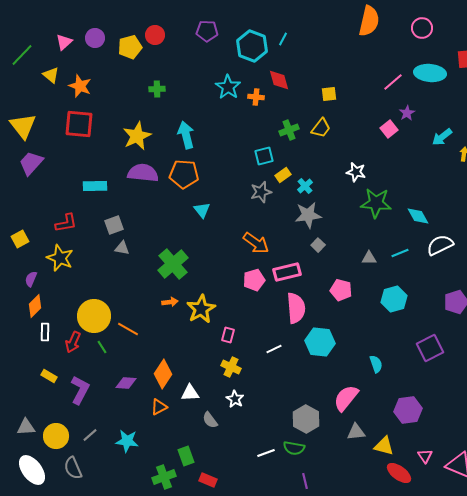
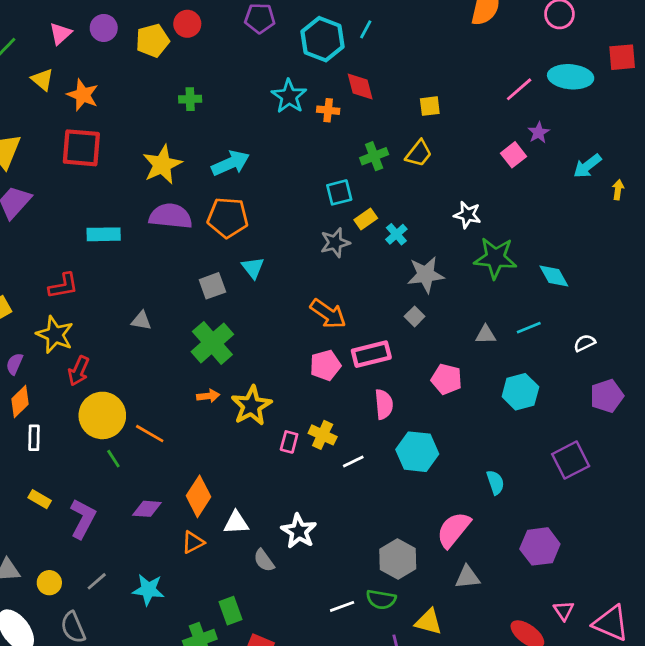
cyan arrow: (186, 135) -> (231, 163), turned 80
gray star: (308, 215) -> (426, 275), moved
gray square: (114, 225) -> (212, 286), moved
white semicircle: (440, 245) -> (585, 343), moved, size x0.6
pink semicircle: (296, 308) -> (384, 404), size x0.7
red arrow: (73, 342) -> (79, 371), moved
yellow cross: (231, 367) -> (323, 435), moved
white star: (235, 399) -> (299, 531), size x1.4
yellow circle: (56, 436) -> (49, 583), size x0.7
yellow triangle: (384, 446) -> (428, 622), moved

